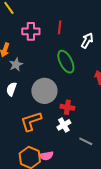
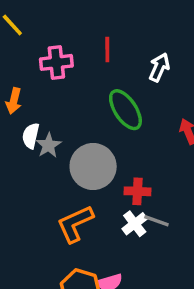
gray star: (16, 65) -> (49, 145), moved
white semicircle: (11, 89) -> (31, 136), moved
gray line: (86, 141) -> (156, 221), moved

